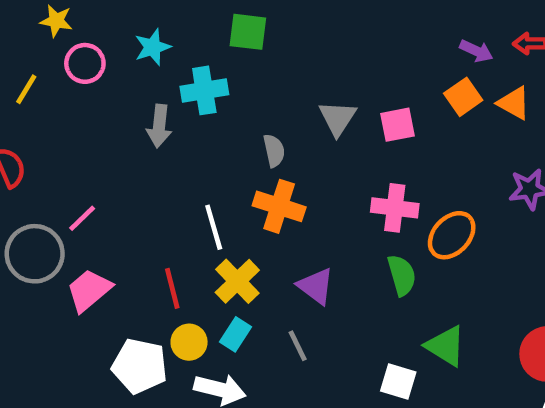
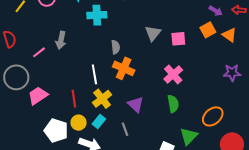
gray arrow: (159, 126) -> (61, 40), moved
gray semicircle: (274, 151) -> (116, 47), moved
pink cross: (395, 208) -> (173, 74), turned 36
pink line: (82, 218) -> (39, 52), moved
orange ellipse: (452, 235) -> (213, 116), moved
green triangle: (446, 346) -> (189, 136), turned 36

